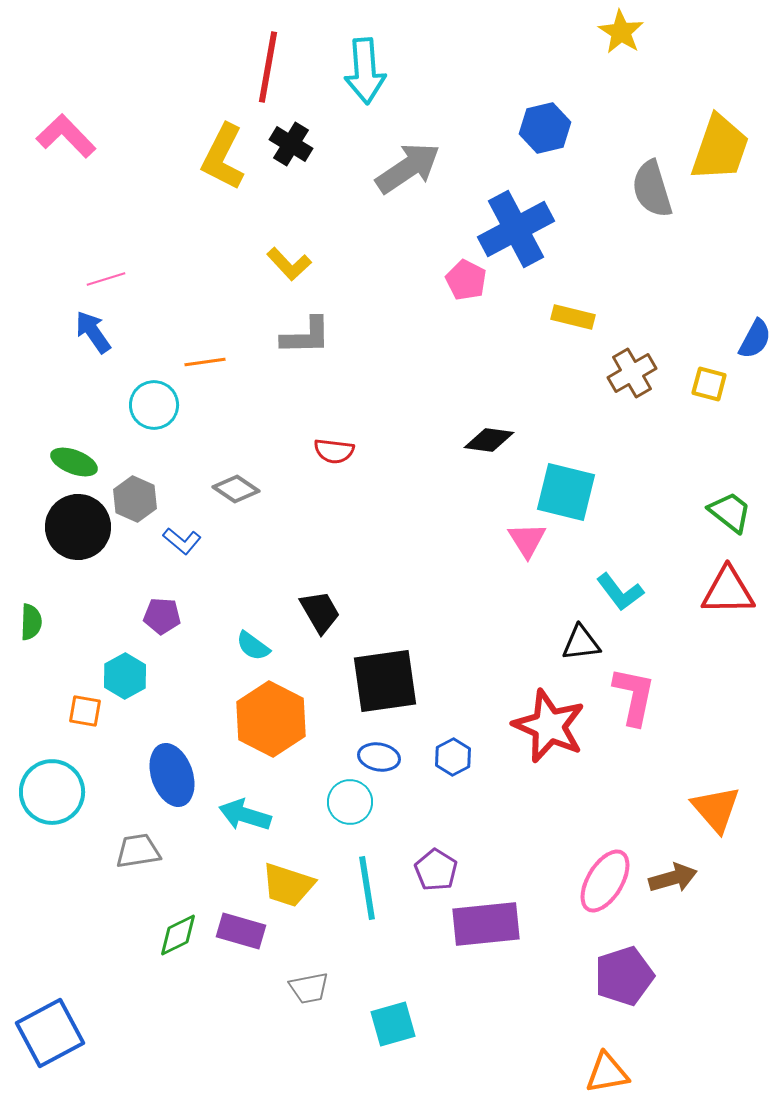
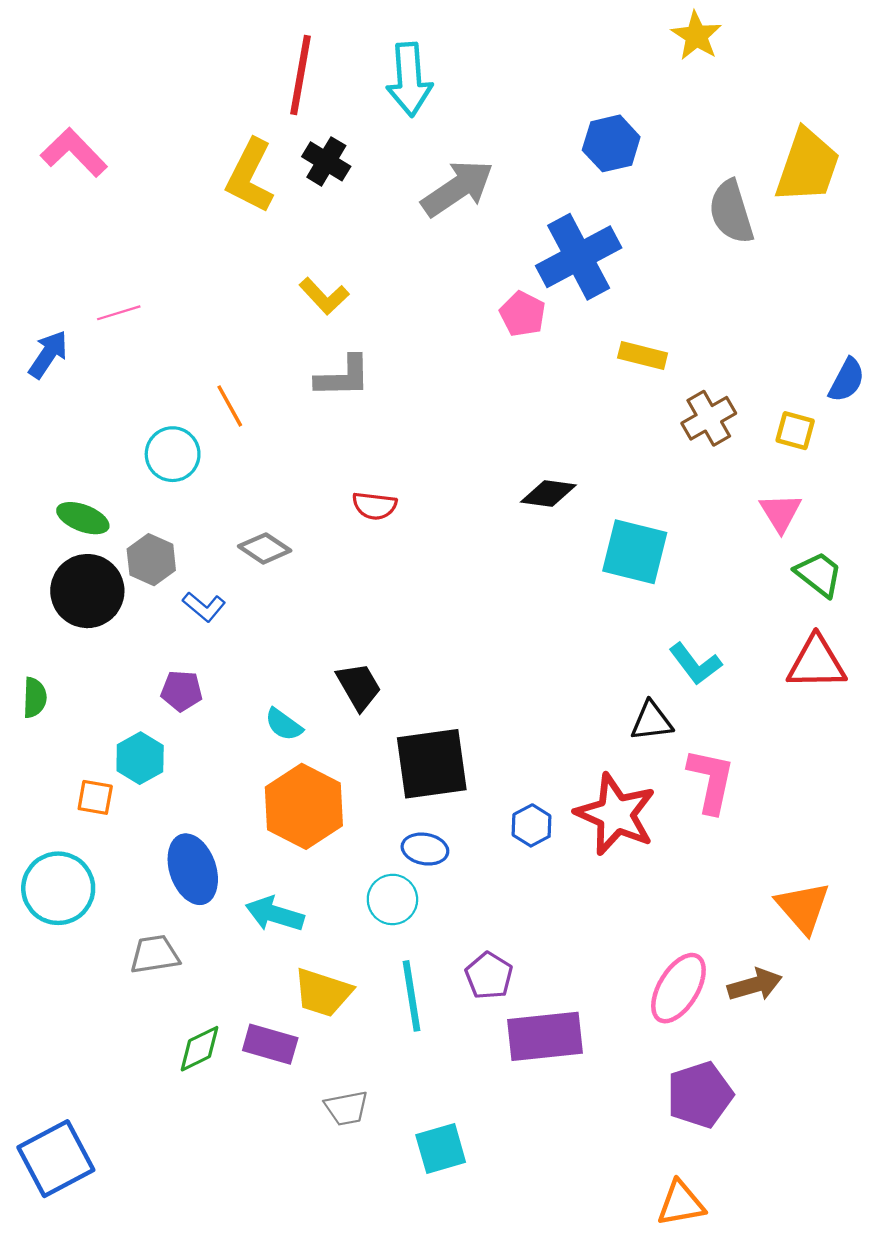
blue arrow: (93, 332) -> (48, 354), moved, turned 69
orange line: (205, 362) -> (230, 406), turned 69
pink triangle: (527, 540) -> (781, 512), moved
blue hexagon: (453, 757) -> (532, 825), moved

